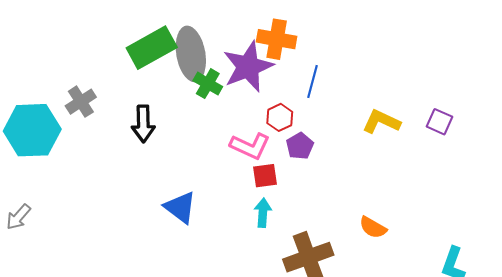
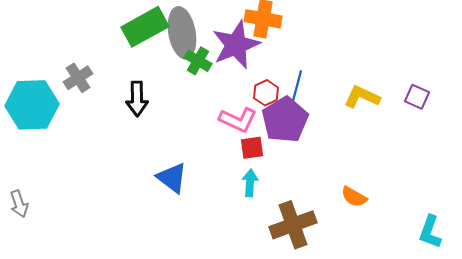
blue line: (313, 81) -> (297, 86), moved
purple pentagon: (300, 146) -> (285, 120), size x1.8
gray arrow: (18, 217) -> (19, 204), moved, turned -60

